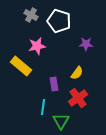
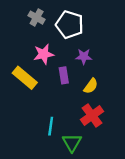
purple star: (86, 44) -> (84, 56), moved
purple rectangle: (54, 84) -> (64, 75), moved

